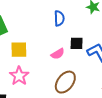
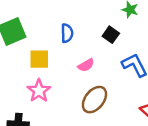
blue semicircle: (59, 18) -> (67, 33), moved
black square: (77, 43) -> (111, 35), moved, turned 32

